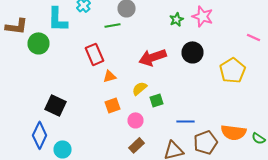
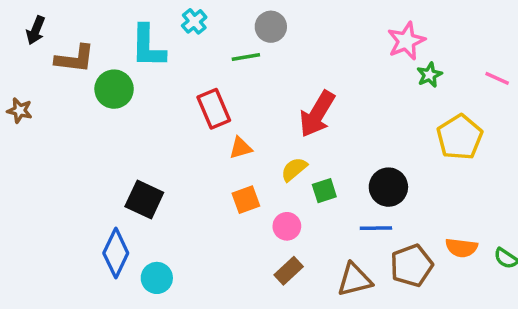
pink star: (202, 16) -> (406, 41), turned 30
green star: (176, 19) -> (429, 75), moved
black circle: (192, 52) -> (388, 187), moved
red arrow: (152, 57) -> (317, 114), turned -40
orange semicircle: (234, 132) -> (461, 248), size x0.7

